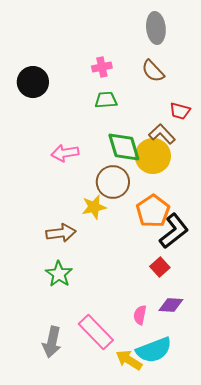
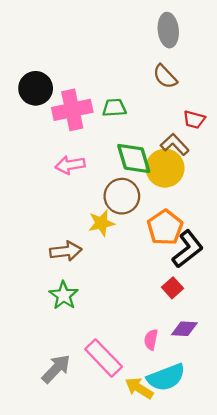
pink cross: (102, 67) -> (72, 110), moved, size x1.8
gray arrow: (52, 342) -> (56, 369), turned -148

